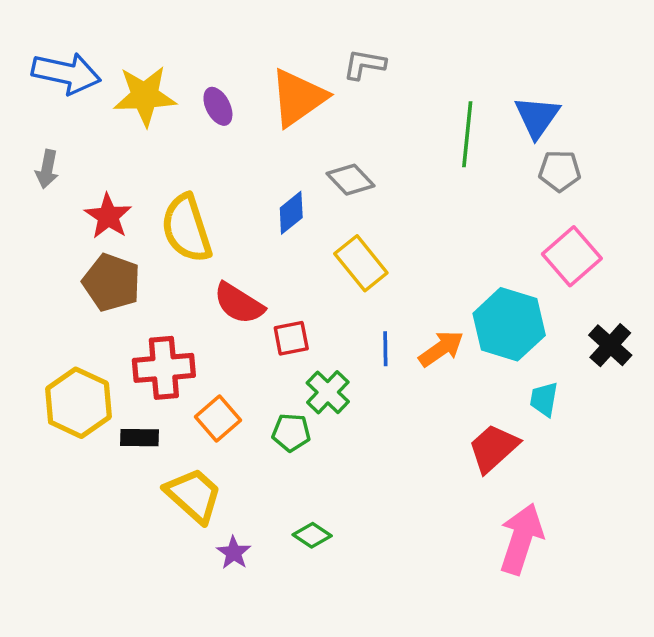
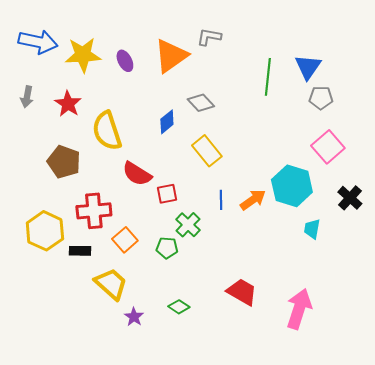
red star: (108, 216) -> (68, 104), moved
red trapezoid: (493, 448) -> (242, 292), moved, turned 72

